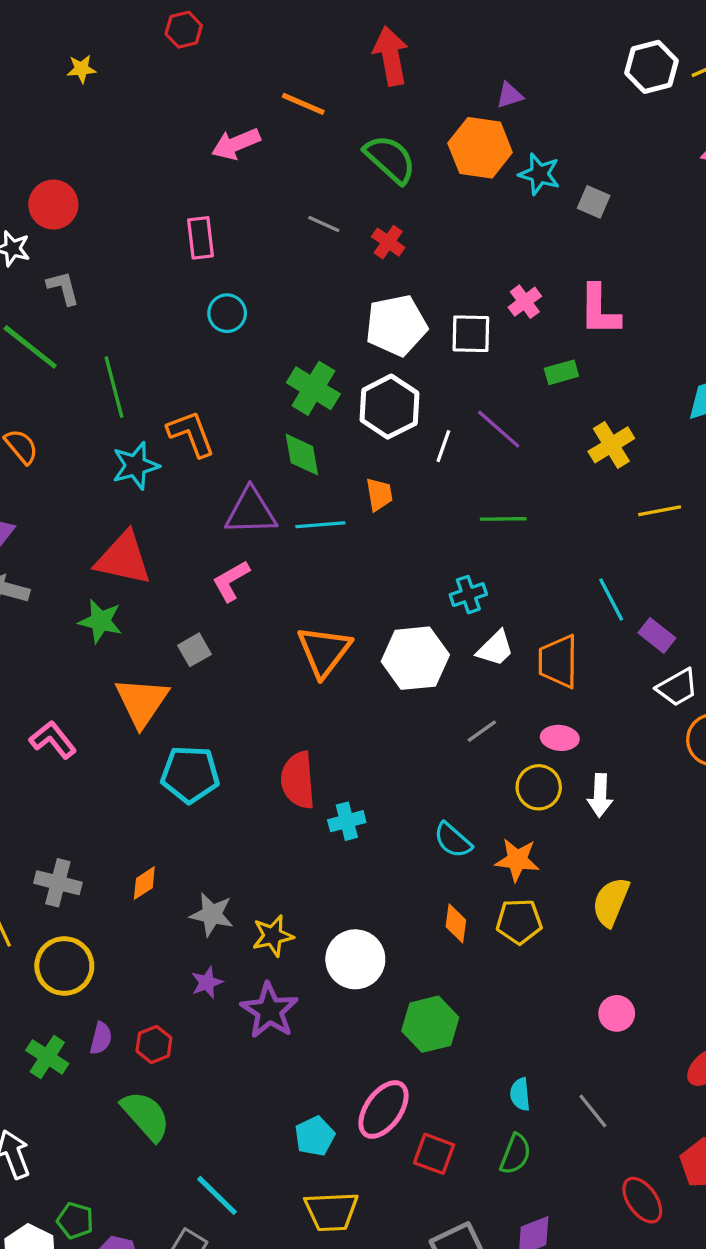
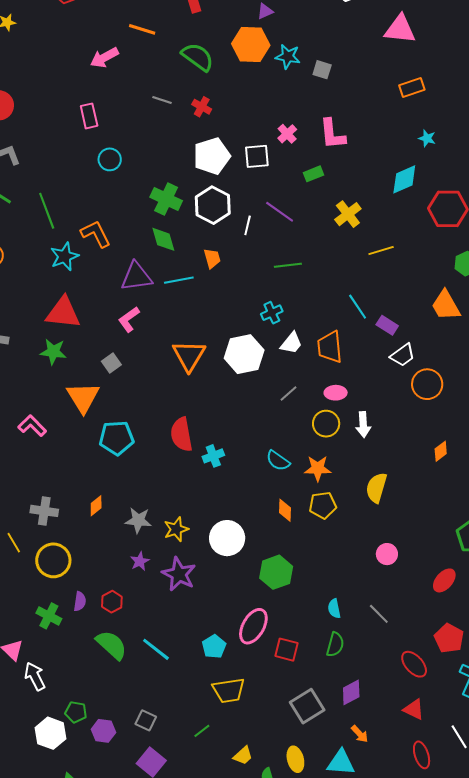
cyan line: (217, 1195) -> (156, 649), moved

